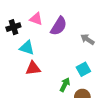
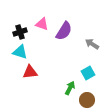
cyan triangle: (27, 48) -> (20, 52), moved
red triangle: (33, 68) -> (30, 72), moved

